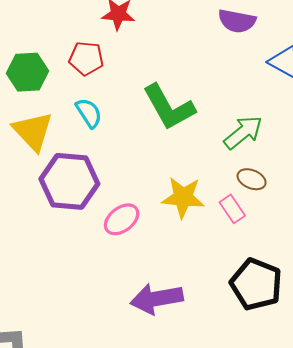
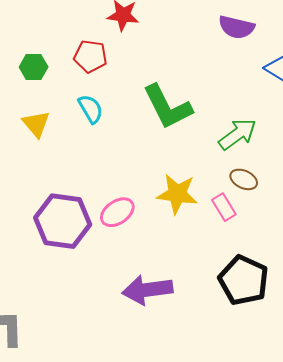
green hexagon: (27, 72) -> (34, 67), size x0.7
yellow triangle: (33, 131) -> (36, 124), size x0.7
purple hexagon: (69, 181) -> (63, 221), moved

